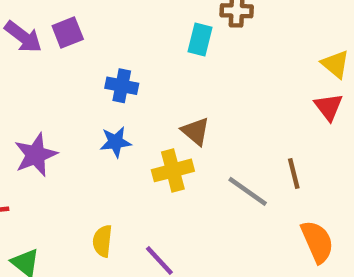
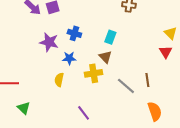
cyan rectangle: (200, 39) -> (110, 37), moved
purple star: (36, 155) -> (49, 42), moved, turned 30
yellow semicircle: (103, 241) -> (59, 80), moved

